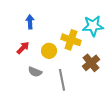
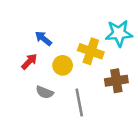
blue arrow: (30, 22) -> (43, 38), moved, turned -48
brown cross: (91, 63) -> (116, 81), turned 30

